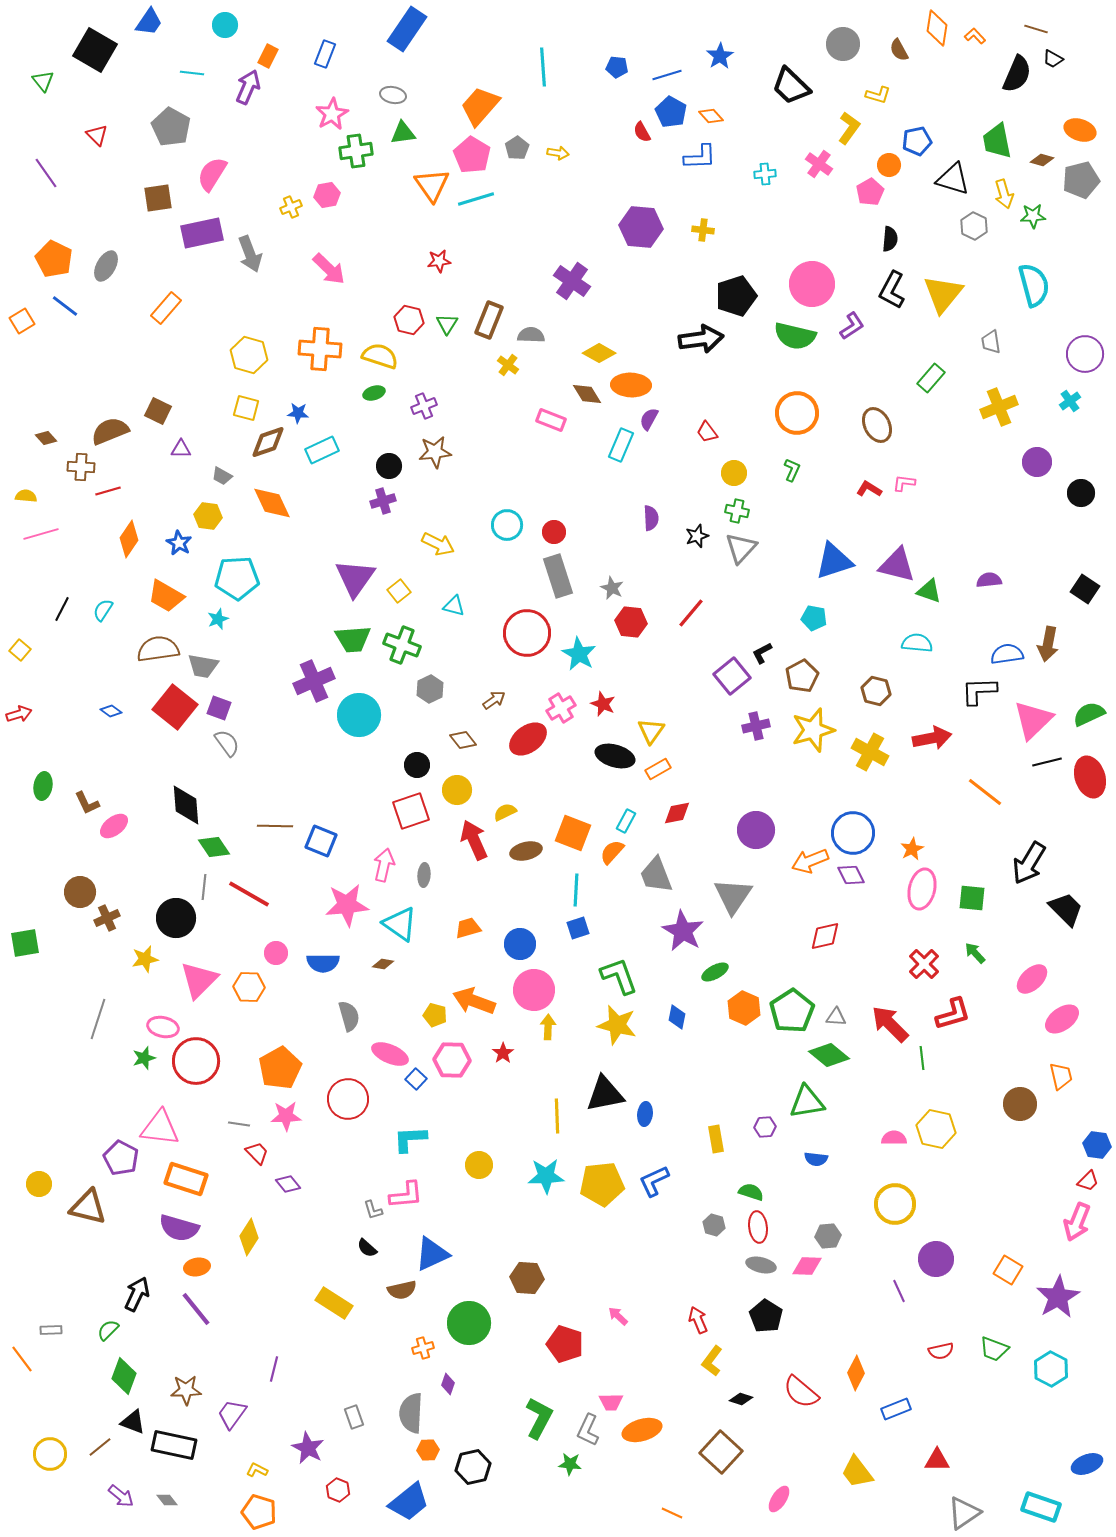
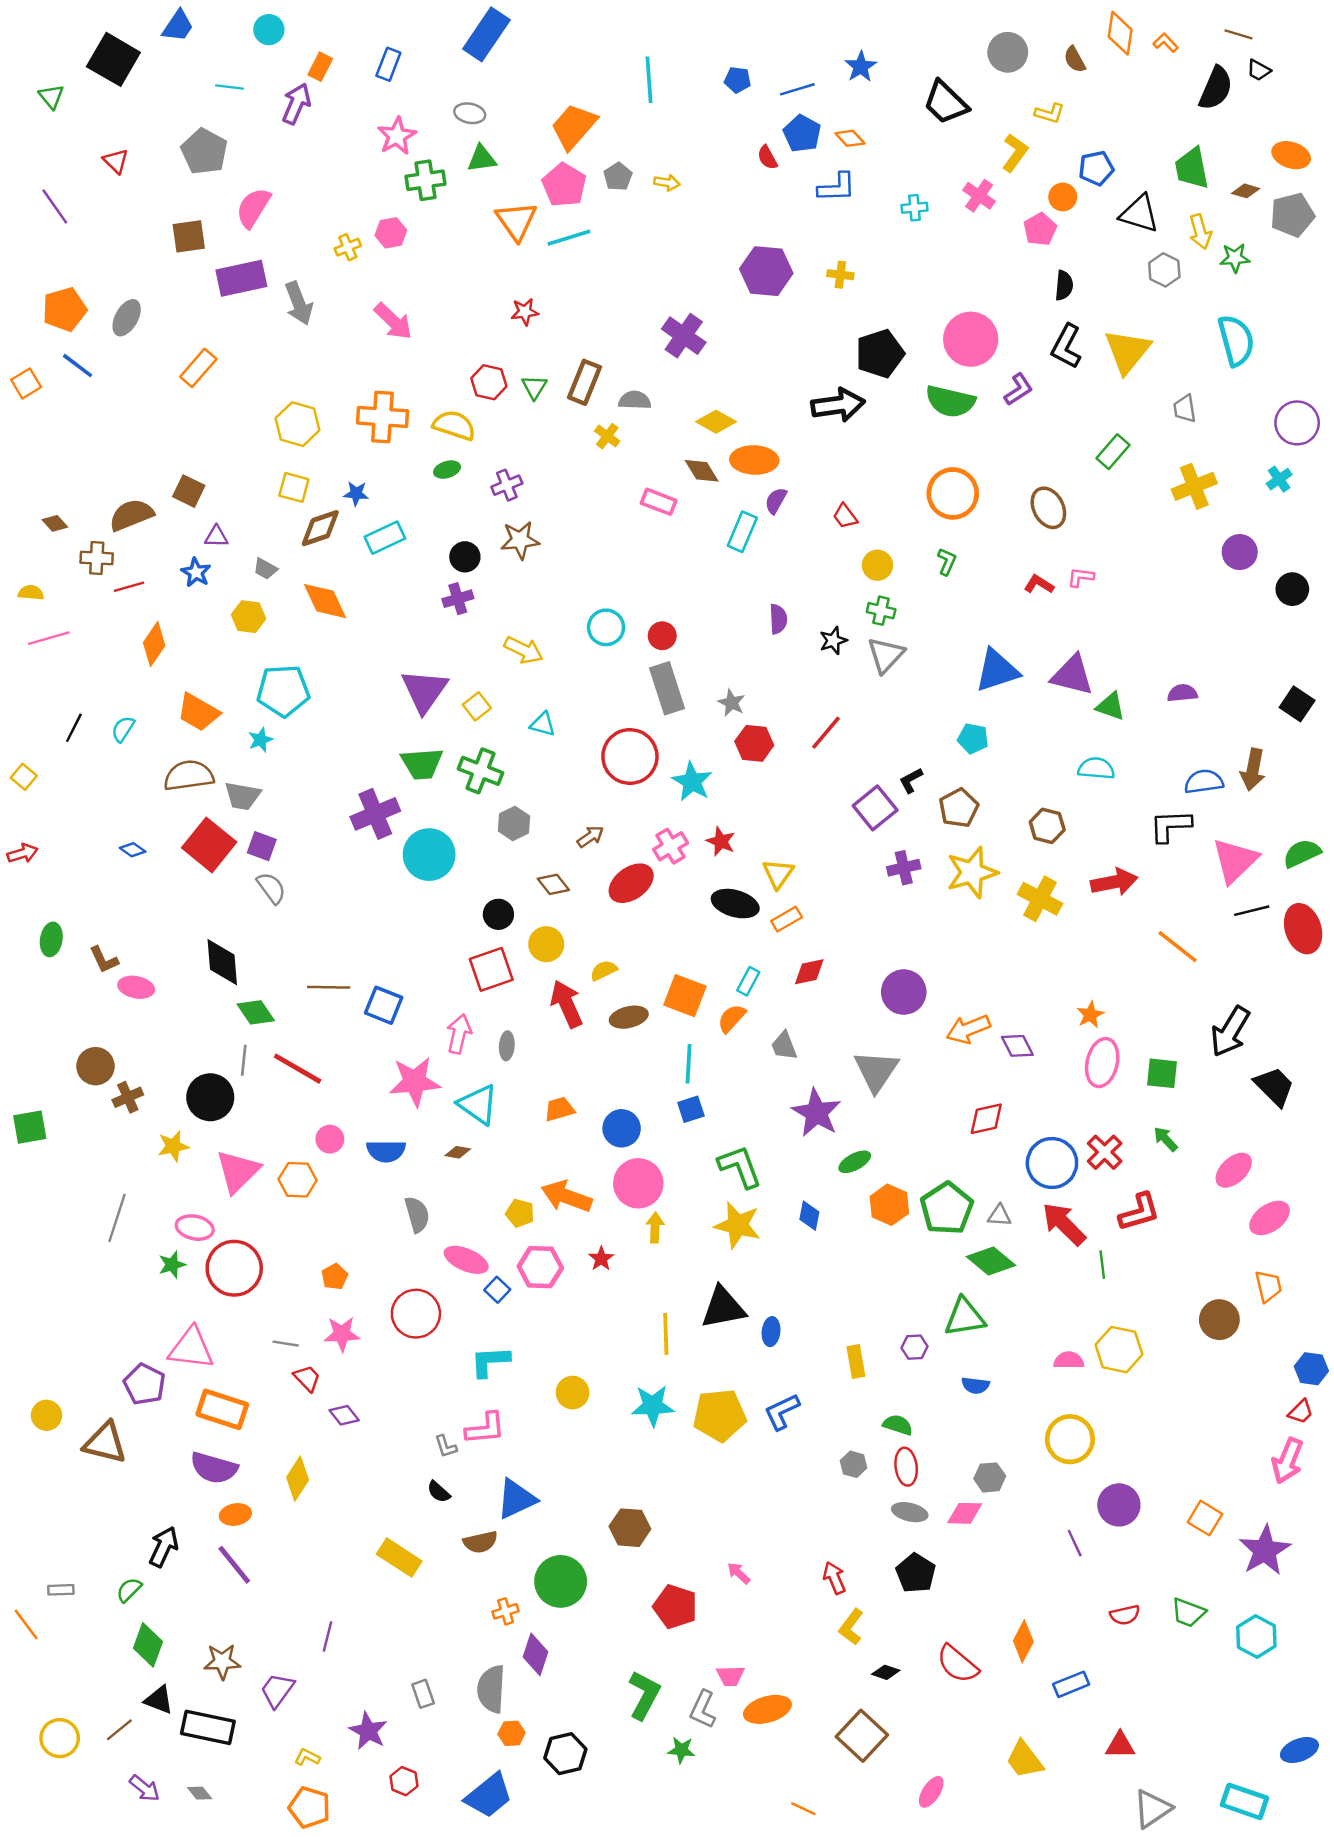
orange pentagon: (54, 259) -> (64, 309), turned 30
blue star: (179, 543) -> (196, 572), moved
pink ellipse: (114, 826) -> (136, 987), turned 48
blue circle: (853, 833) -> (1052, 1163), moved
gray trapezoid: (656, 875) -> (784, 1046), size x0.7
orange pentagon: (280, 1068) -> (335, 1277), size x0.5
purple diamond: (448, 1384) -> (535, 1654), size x1.6

